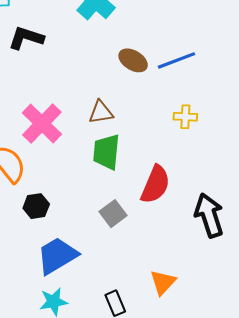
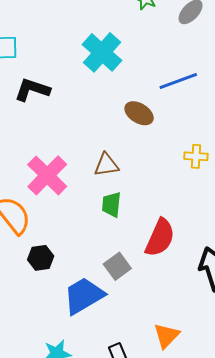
blue line: (177, 60) -> (178, 81), moved
yellow cross: (185, 117) -> (196, 156), moved
green trapezoid: (106, 152) -> (111, 205), size x0.7
blue trapezoid: (57, 256) -> (84, 296), moved

